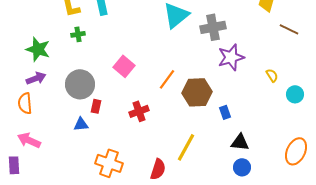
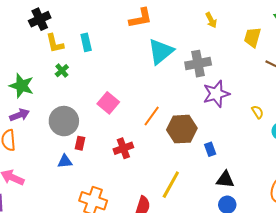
green cross: (78, 34) -> (62, 71), turned -32

